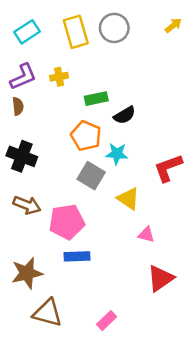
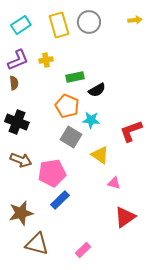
yellow arrow: (173, 25) -> (135, 20), turned 32
blue rectangle: (77, 256) -> (60, 200), turned -42

